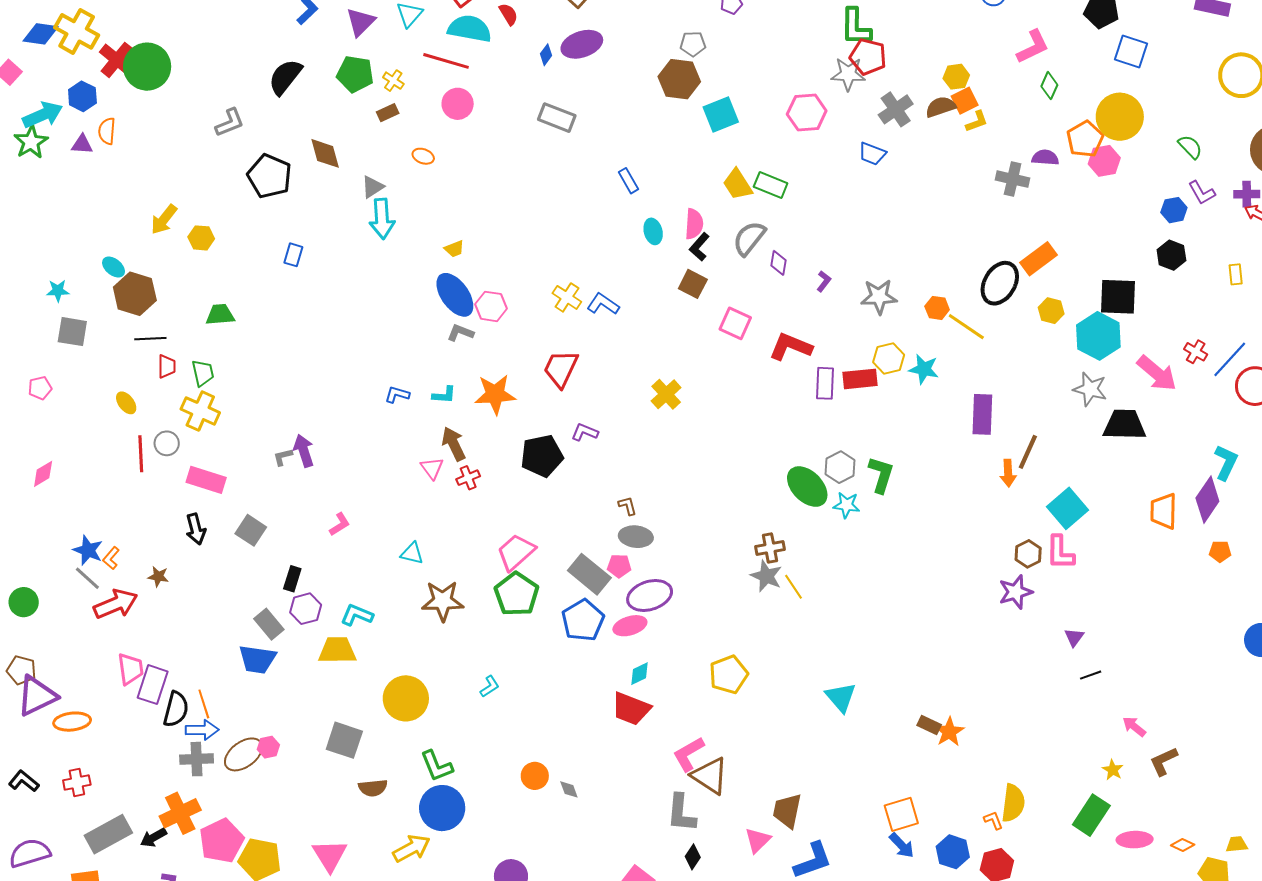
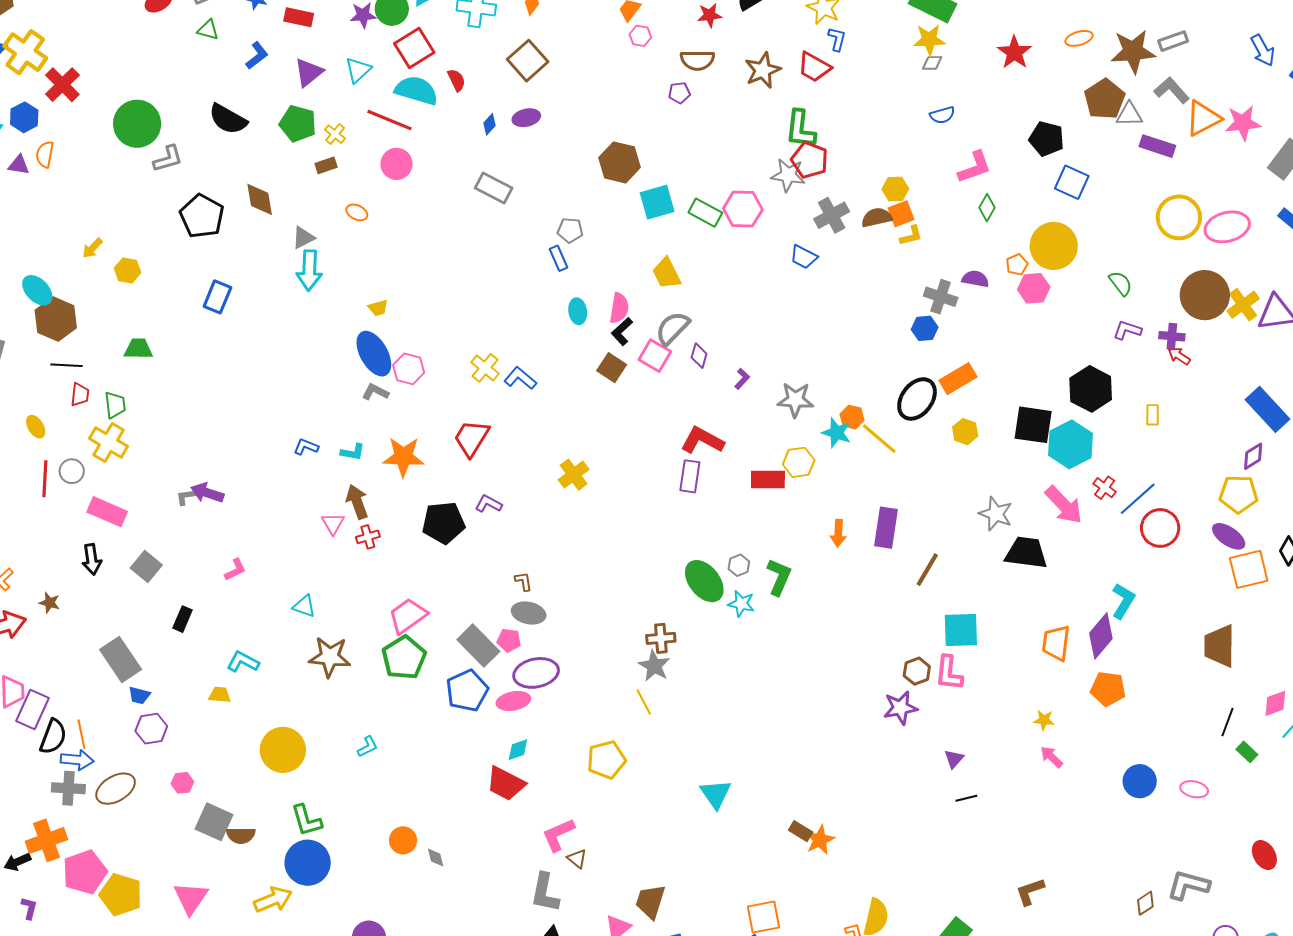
purple ellipse: (582, 44) -> (526, 118), size x0.7
gray pentagon: (693, 44) -> (570, 230), moved
green circle: (147, 67) -> (137, 124), moved
black semicircle: (285, 77) -> (228, 119), turned -105
orange pentagon: (1085, 139) -> (1017, 265), size x0.6
green rectangle: (771, 185) -> (705, 213), moved
purple L-shape: (1202, 193) -> (1127, 330), turned 132
blue hexagon: (1174, 210) -> (925, 328), moved
yellow arrow: (164, 219) -> (92, 248), size x0.7
blue rectangle: (293, 255) -> (217, 297), size x1.4
black hexagon: (1171, 255) -> (1091, 389), size x1.5
cyan ellipse: (114, 267) -> (37, 290), size x1.4
pink square: (735, 323) -> (655, 356), moved
cyan hexagon: (1098, 336) -> (1070, 444), moved
cyan star: (924, 369) -> (837, 433), moved
purple rectangle: (825, 383) -> (690, 476), moved
purple arrow: (304, 451) -> (207, 493), turned -60
gray hexagon: (840, 467) -> (739, 565), size x0.7
orange arrow: (1008, 473) -> (838, 533), moved
cyan square: (1068, 508) -> (961, 630), turned 33
orange pentagon: (1220, 552) -> (1108, 689), size x1.6
yellow line: (793, 587) -> (644, 702), moved
purple hexagon: (306, 609) -> (151, 729), moved
gray rectangle: (269, 624) -> (121, 660), moved, size x1.4
yellow trapezoid: (337, 650) -> (220, 695), size x0.6
blue trapezoid: (257, 659) -> (139, 695), size x0.6
pink arrow: (1134, 727) -> (1052, 757), moved
gray square: (344, 740) -> (214, 822), moved
pink hexagon: (268, 747) -> (182, 783), moved
yellow star: (1113, 770) -> (1044, 720), moved, turned -30
brown triangle: (710, 776) -> (577, 859), size x0.5

